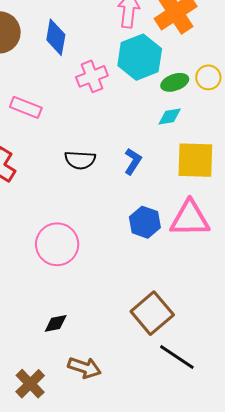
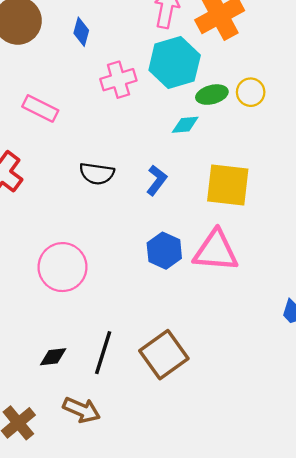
blue diamond: (56, 37) -> (81, 32), size x0.7
cyan diamond: (170, 116) -> (185, 125), moved
black line: (177, 357) -> (103, 353), moved, turned 69

